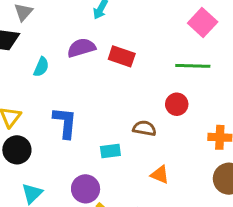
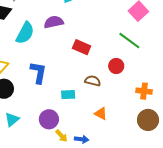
red rectangle: (122, 56) -> (82, 47), moved
green line: (193, 66) -> (129, 41), turned 30
cyan semicircle: (41, 67) -> (25, 33), size x1.6

